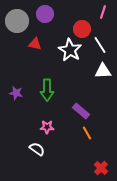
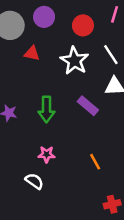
red circle: (82, 29) -> (83, 25), moved
purple rectangle: (81, 111) -> (88, 106), moved
red cross: (101, 168) -> (112, 204), turned 32

